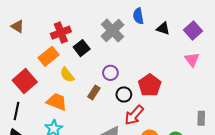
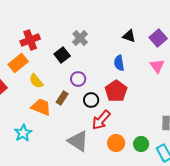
blue semicircle: (138, 16) -> (119, 63), moved
gray cross: (113, 31) -> (80, 38), size x0.7
black square: (82, 48) -> (62, 55), moved
orange trapezoid: (57, 102) -> (41, 107), moved

